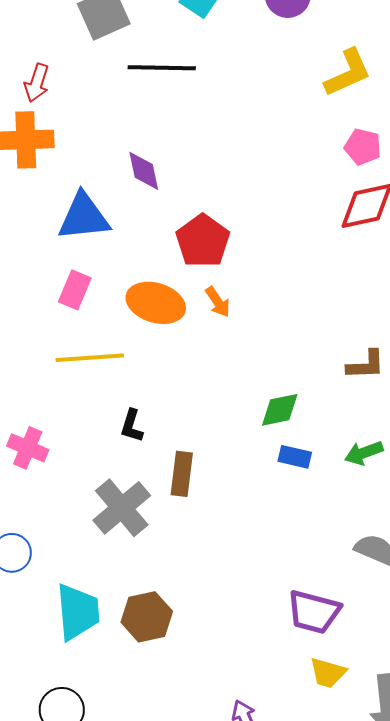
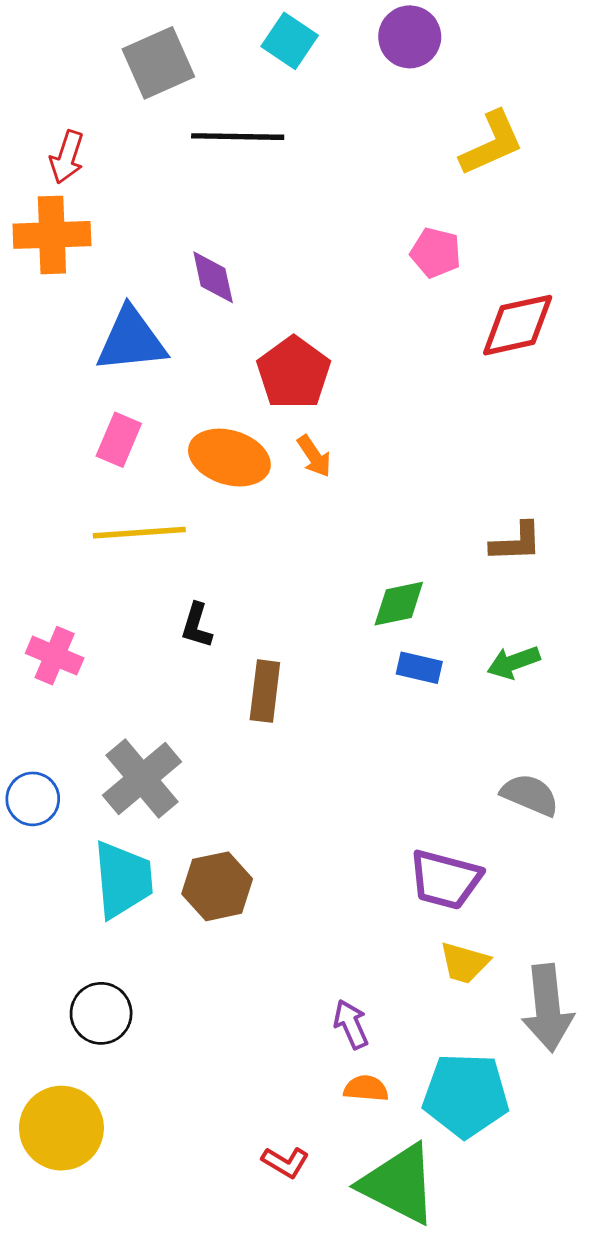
pink pentagon: (363, 147) -> (436, 253), moved
gray cross: (122, 508) -> (142, 778), moved

